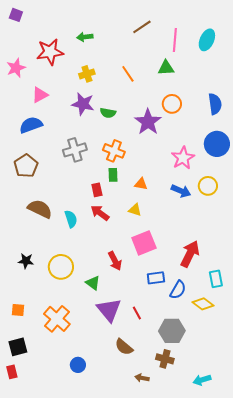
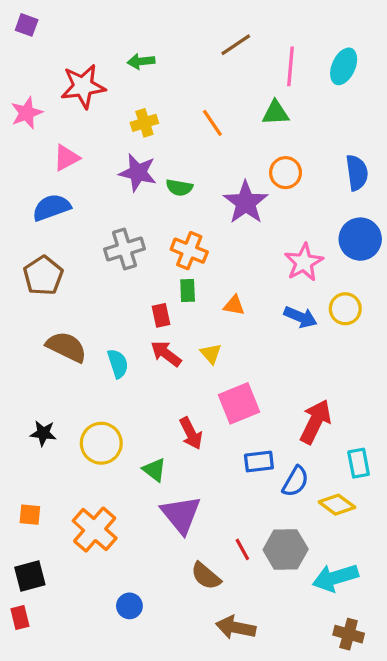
yellow triangle: (135, 210) -> (211, 354), moved, turned 32
red line: (137, 313) -> (242, 549), moved
brown cross: (165, 359) -> (349, 634), moved
brown arrow: (142, 378) -> (236, 627), size x1.6
cyan arrow: (202, 380) -> (335, 578), moved, size x1.5

